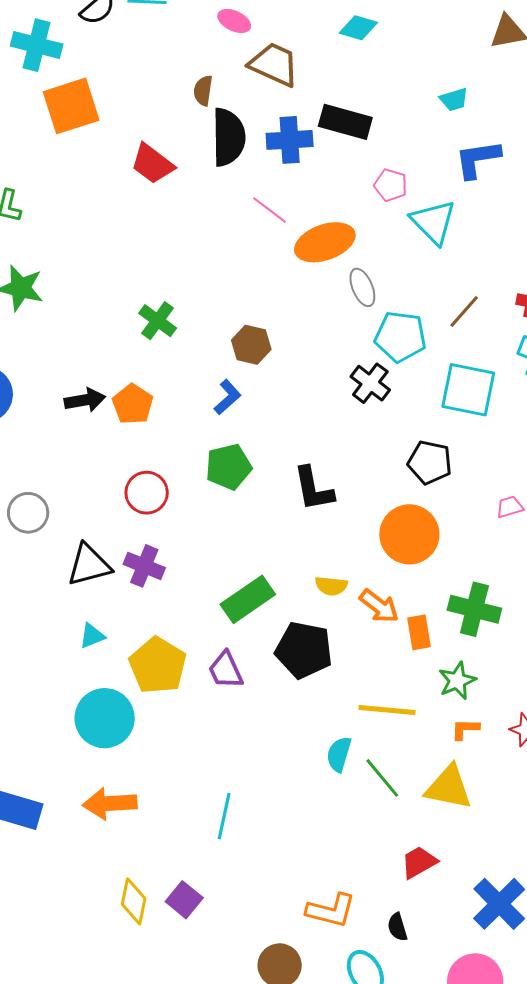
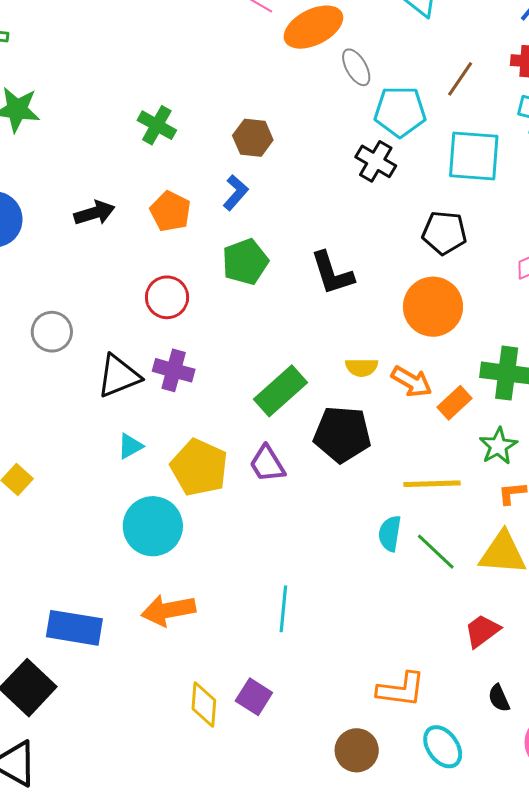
orange pentagon: (133, 404) -> (170, 211), moved
orange rectangle: (419, 632) -> (454, 403), turned 64
black semicircle: (397, 927) -> (499, 698), moved

